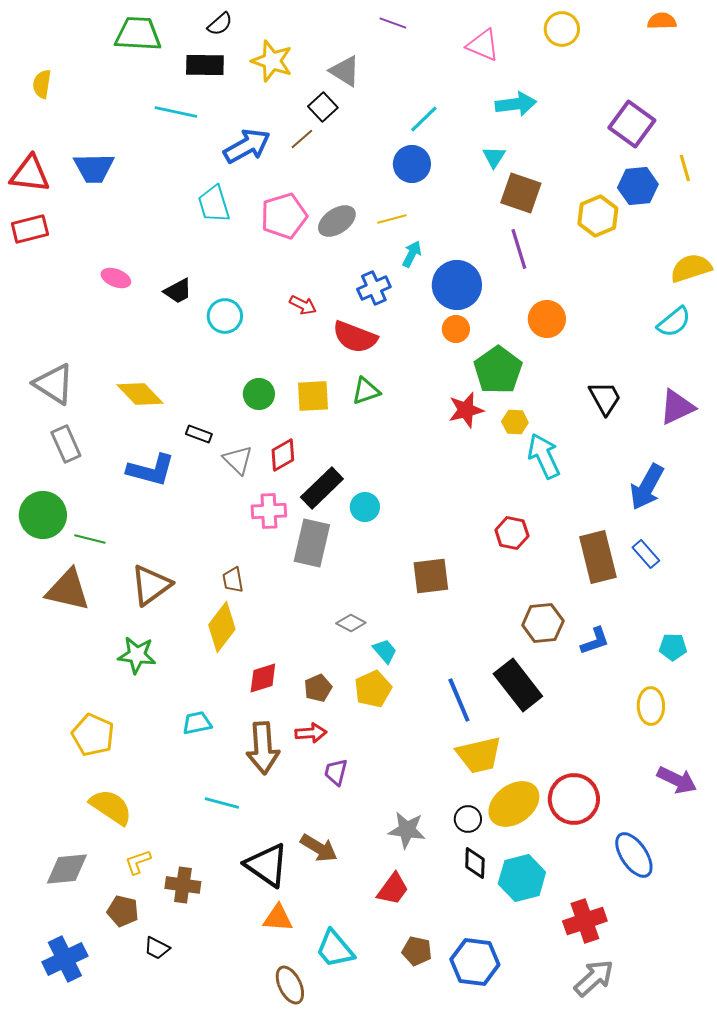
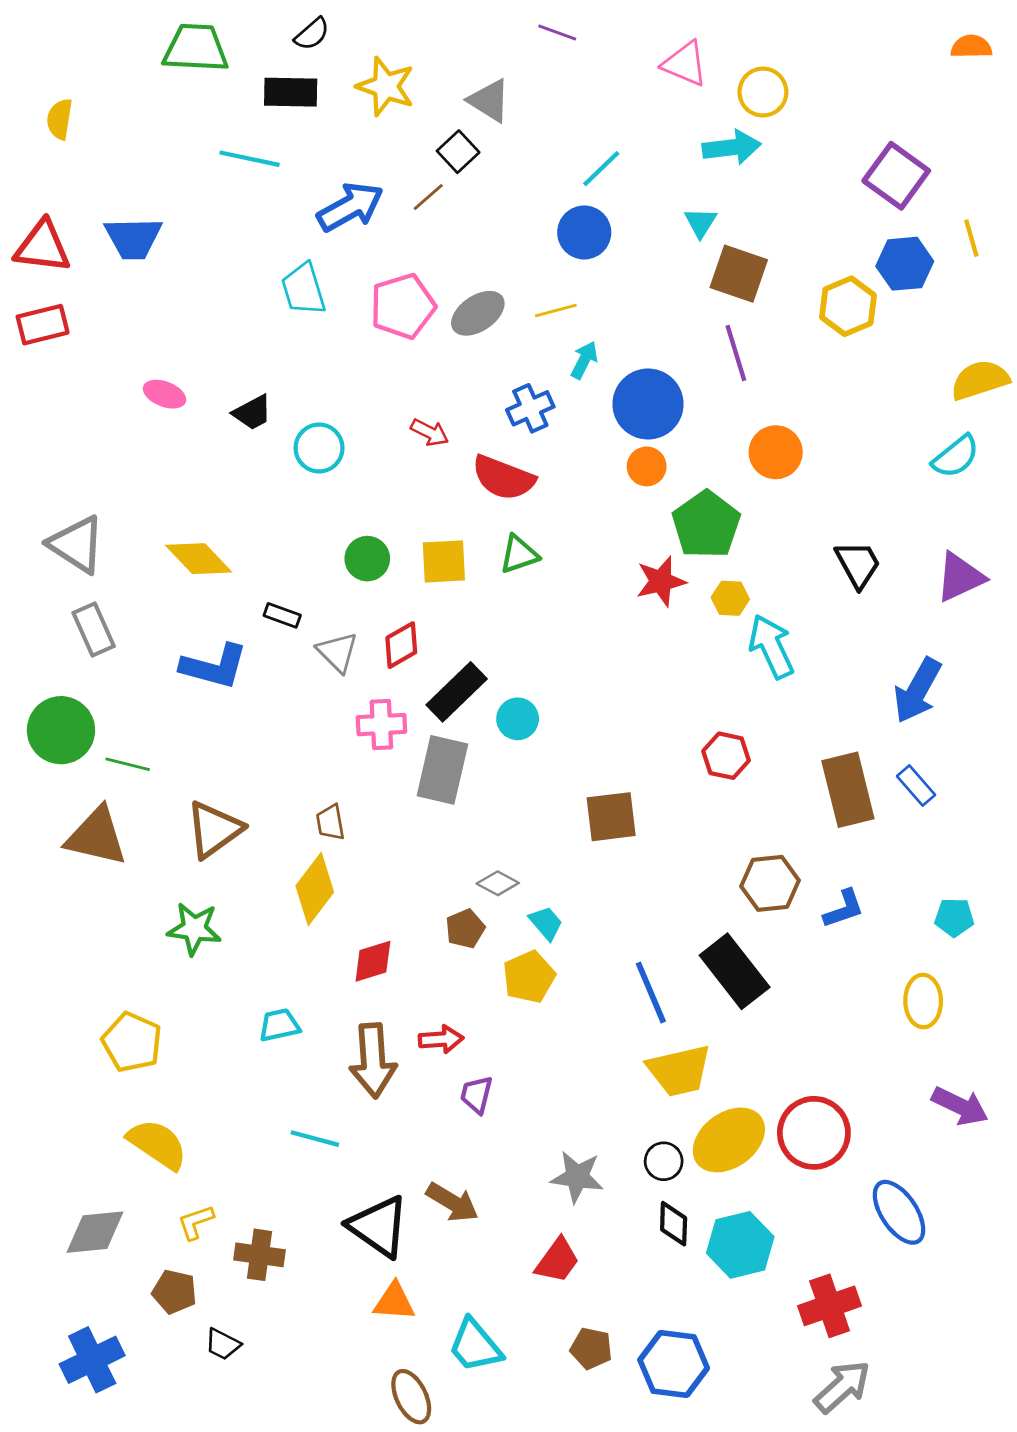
orange semicircle: (662, 21) -> (971, 47), moved
yellow circle: (562, 29) -> (763, 92), moved
brown pentagon: (318, 688) -> (465, 929), moved

